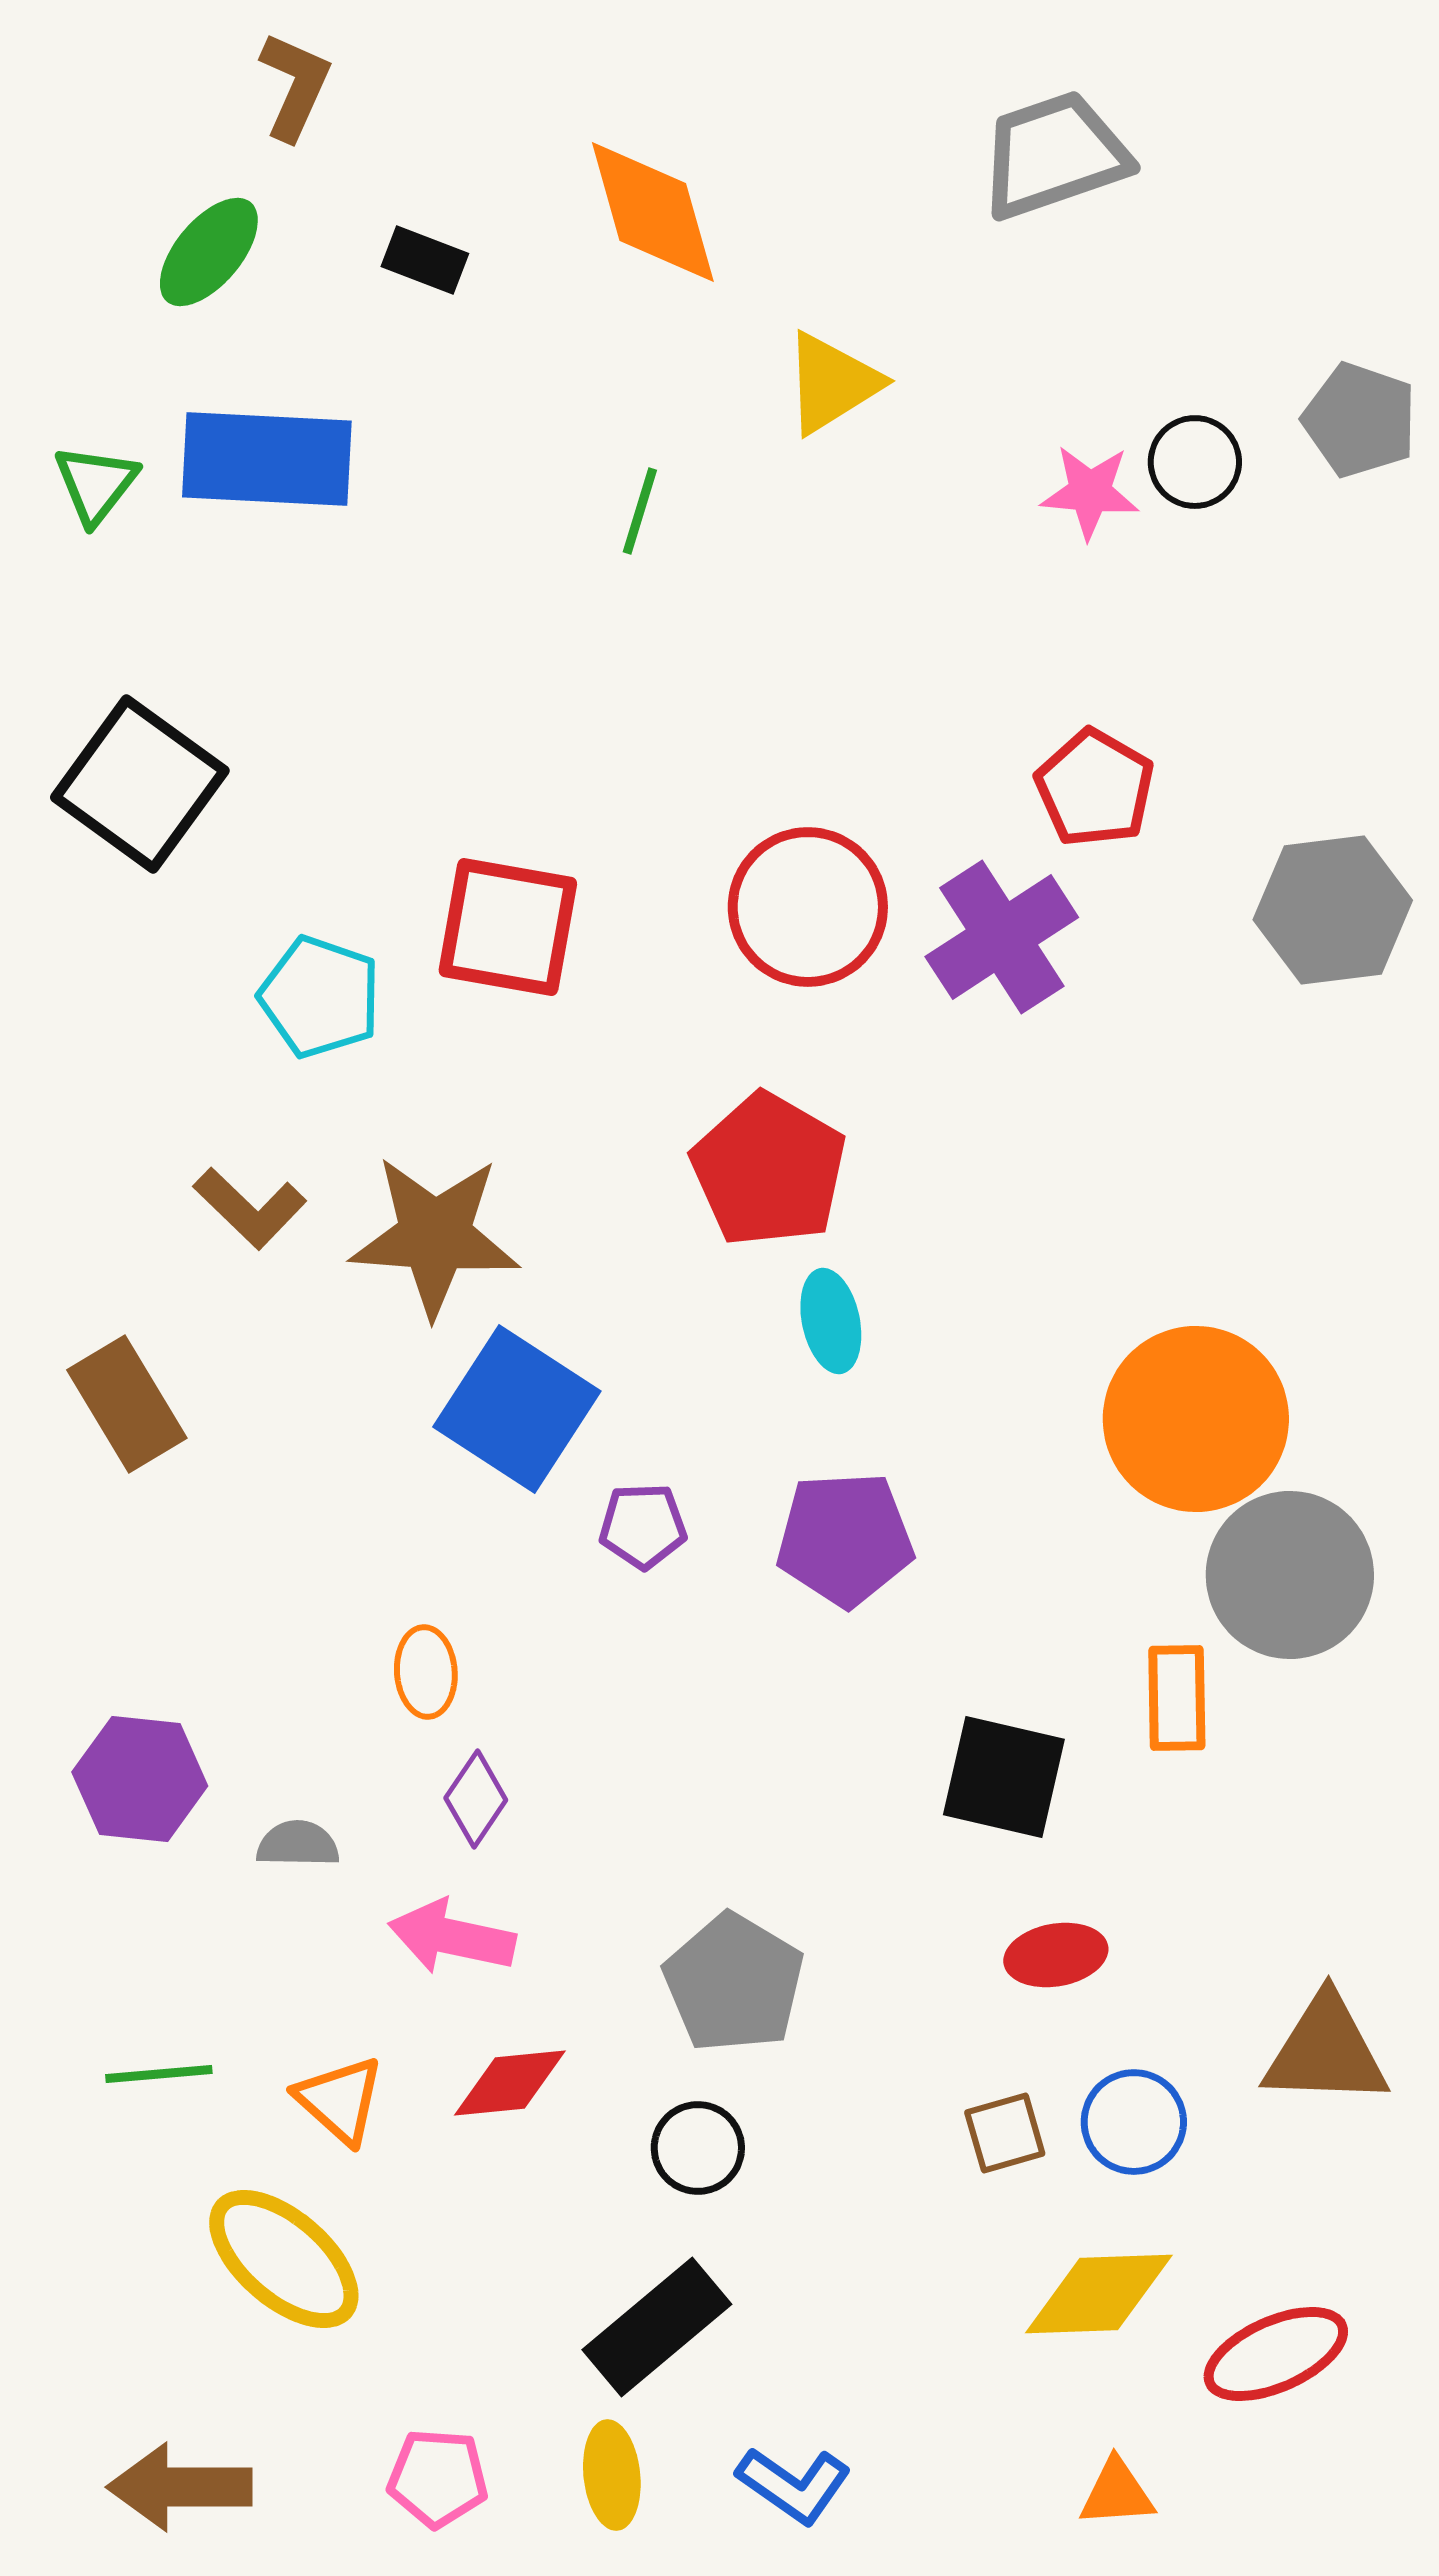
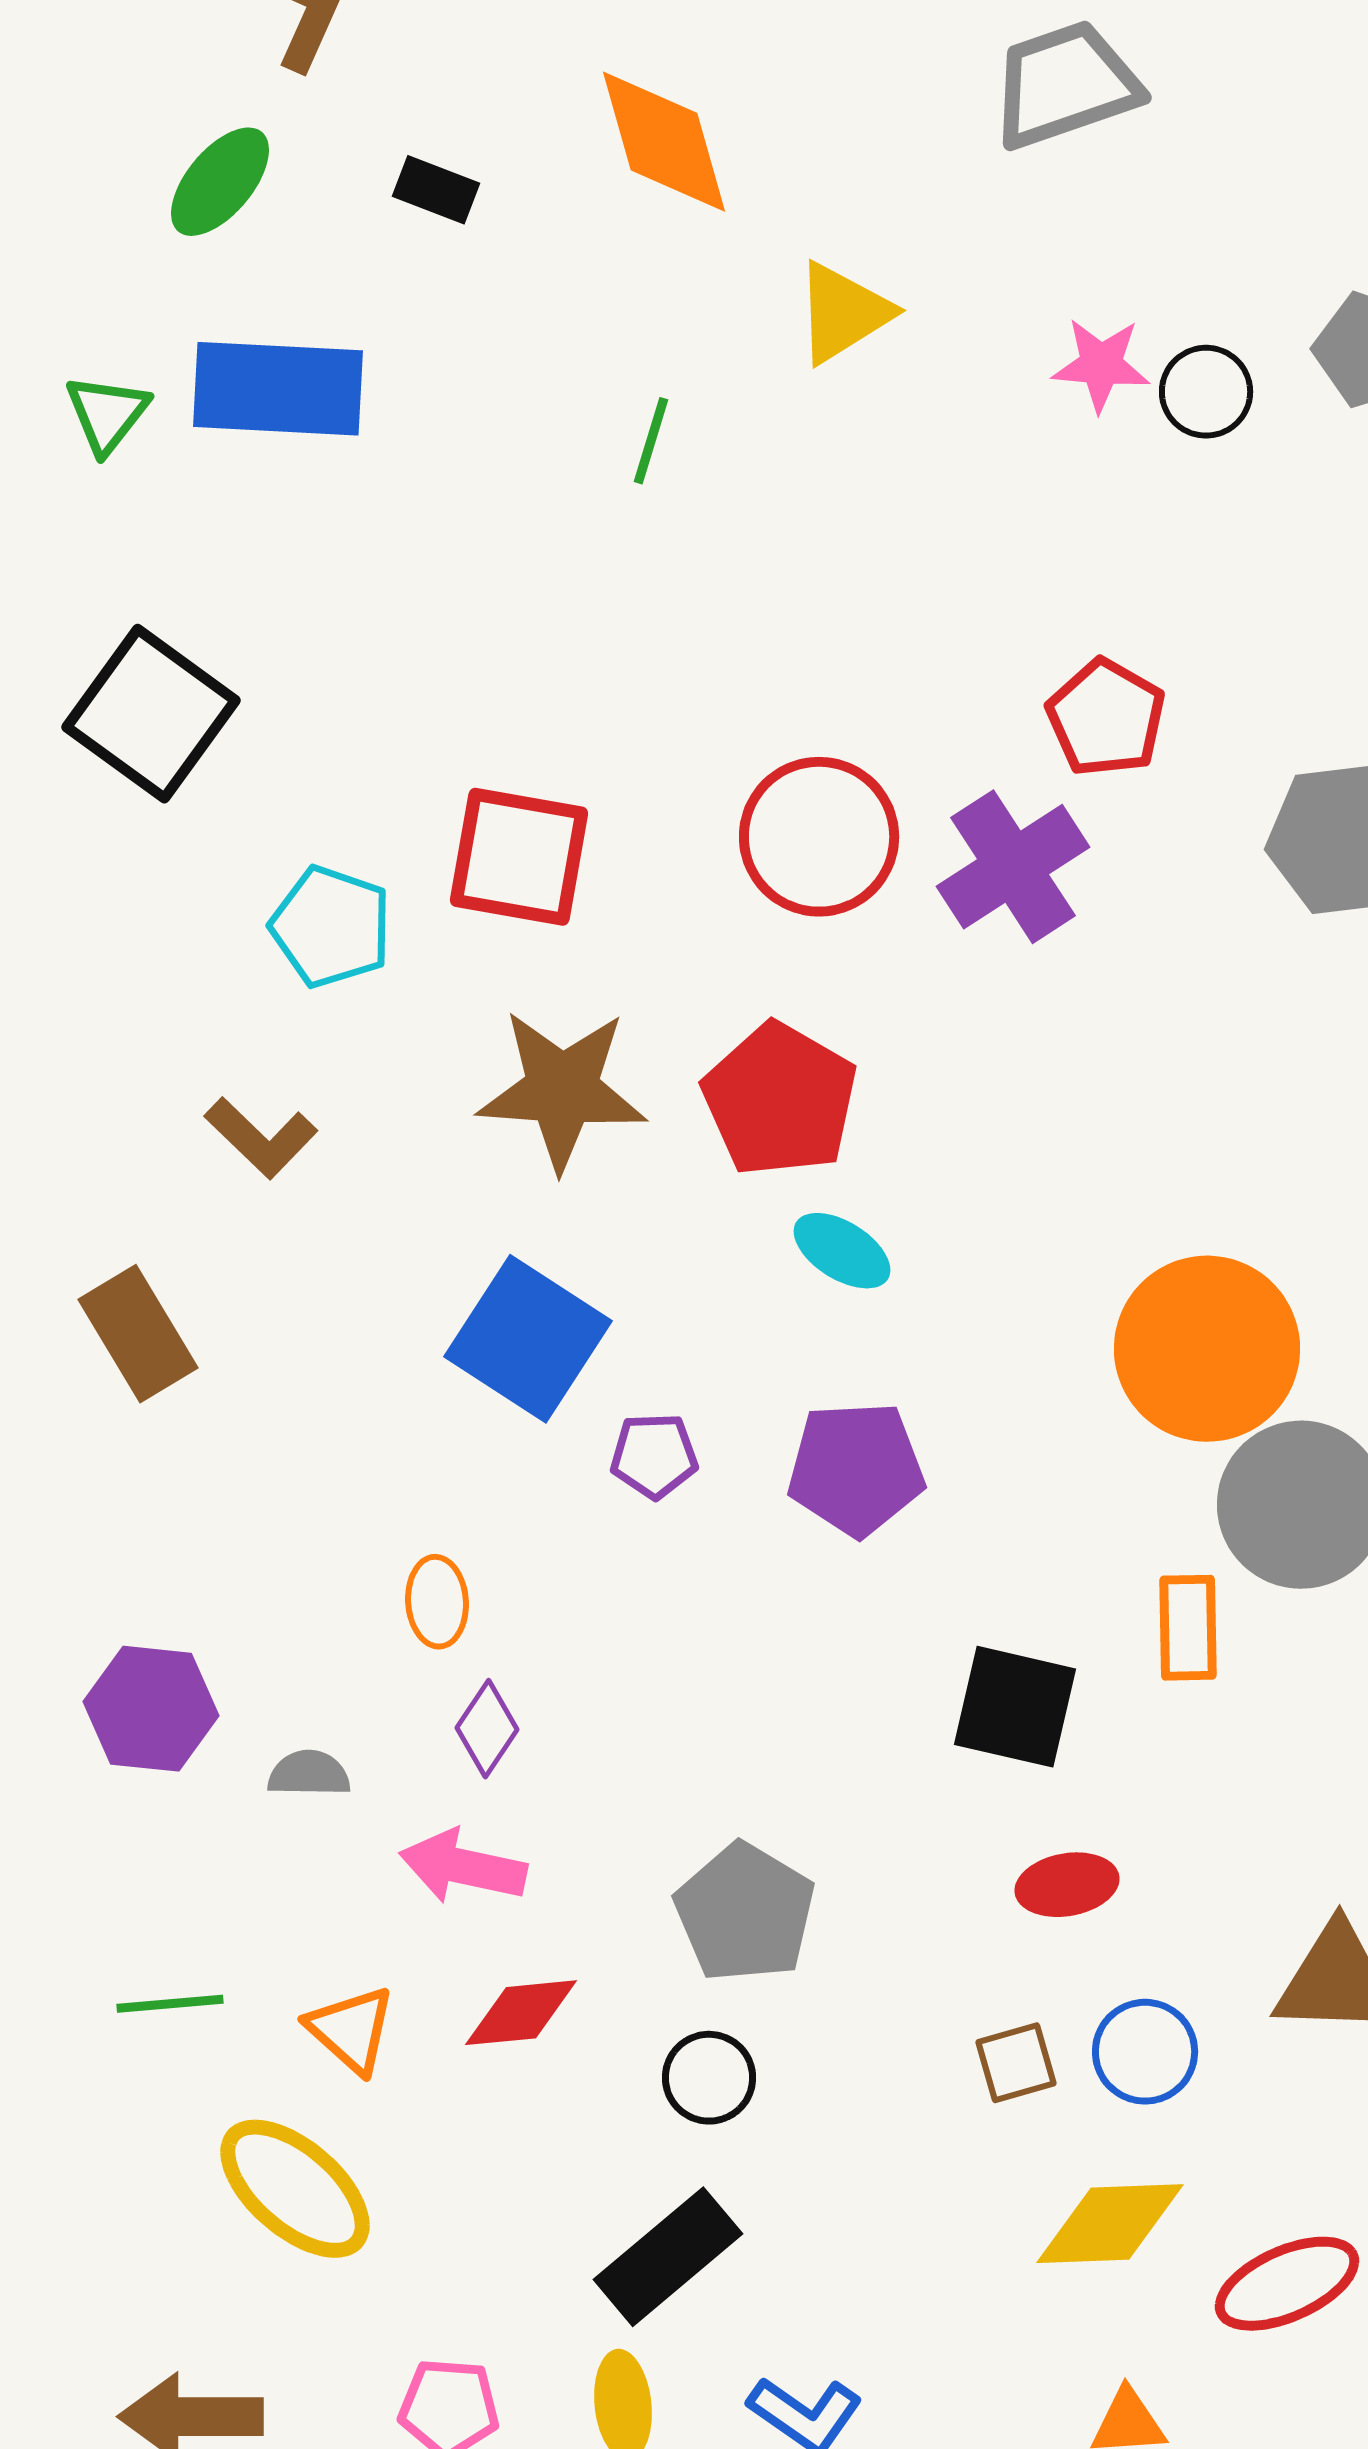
pink star: (1090, 492) -> (1101, 365), moved
brown star: (435, 1236) -> (562, 1090), moved
cyan ellipse: (831, 1321) -> (842, 1251), turned -46

